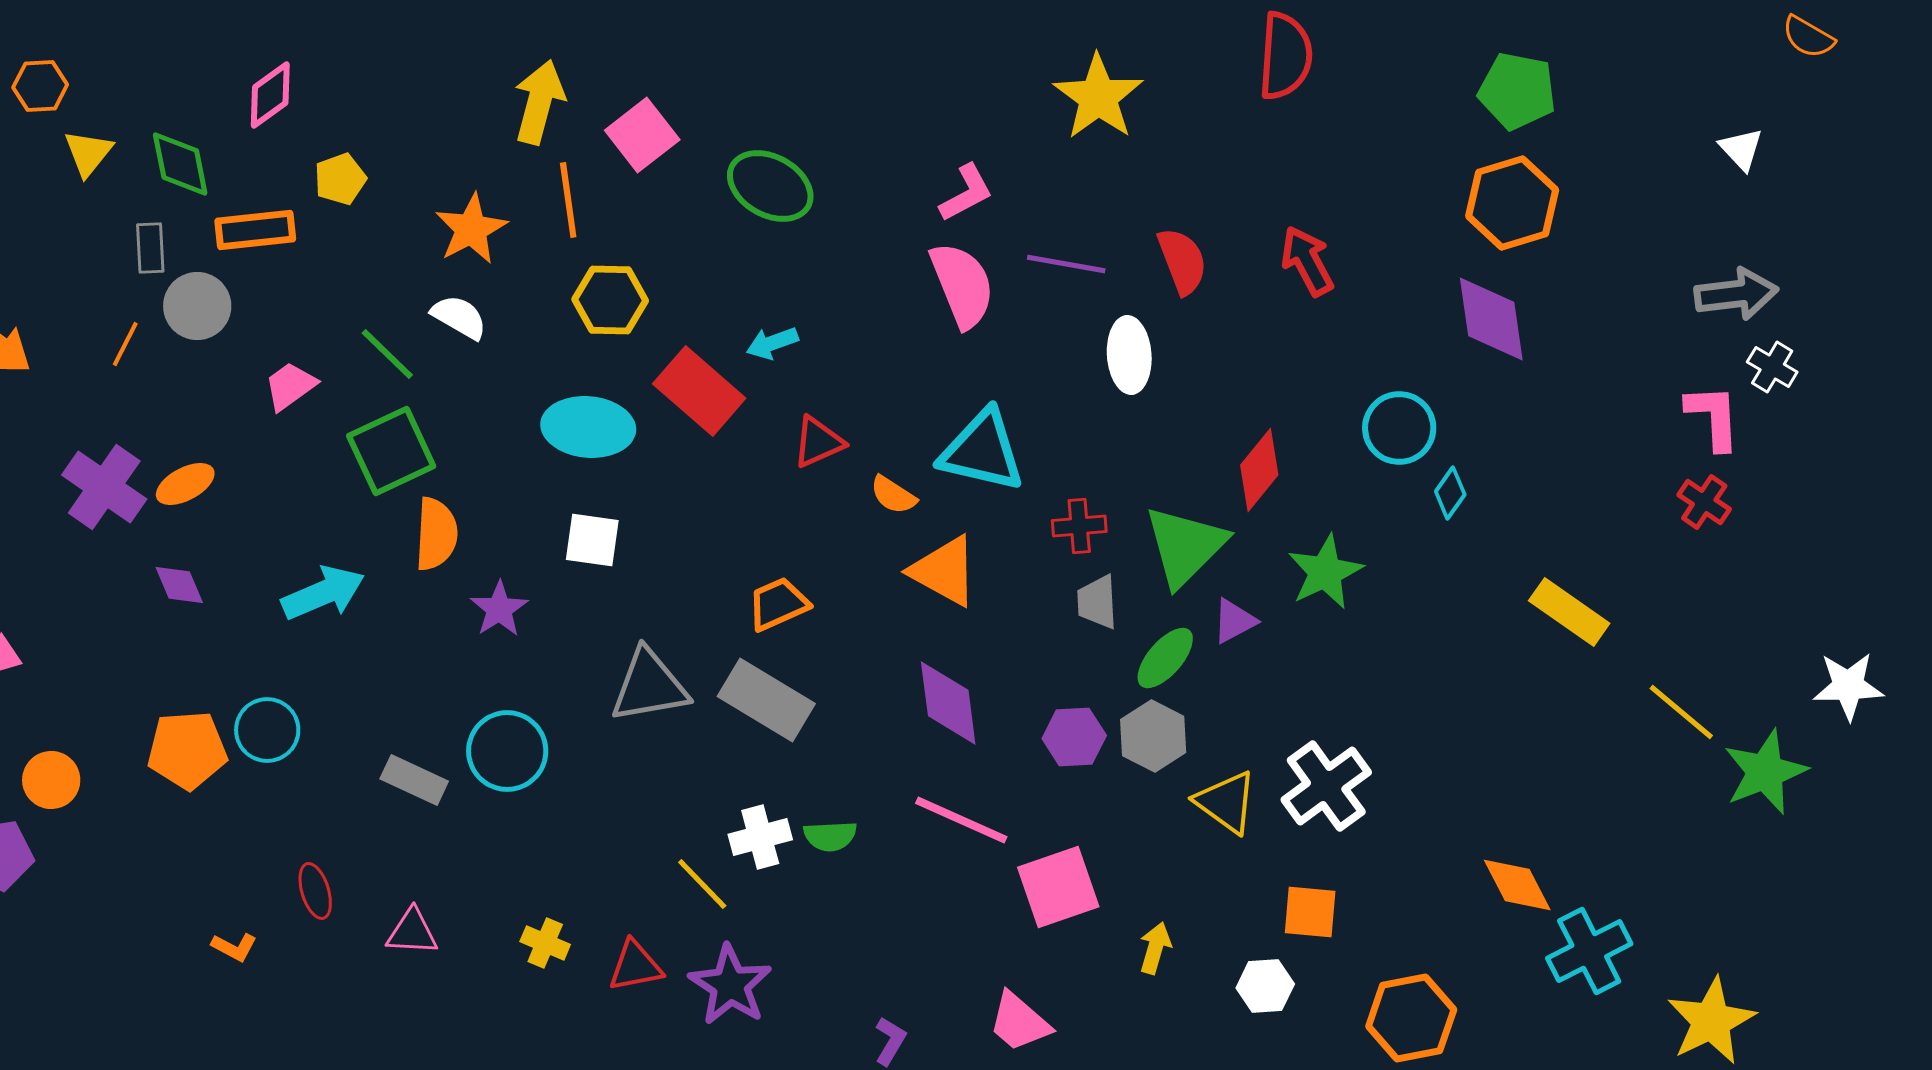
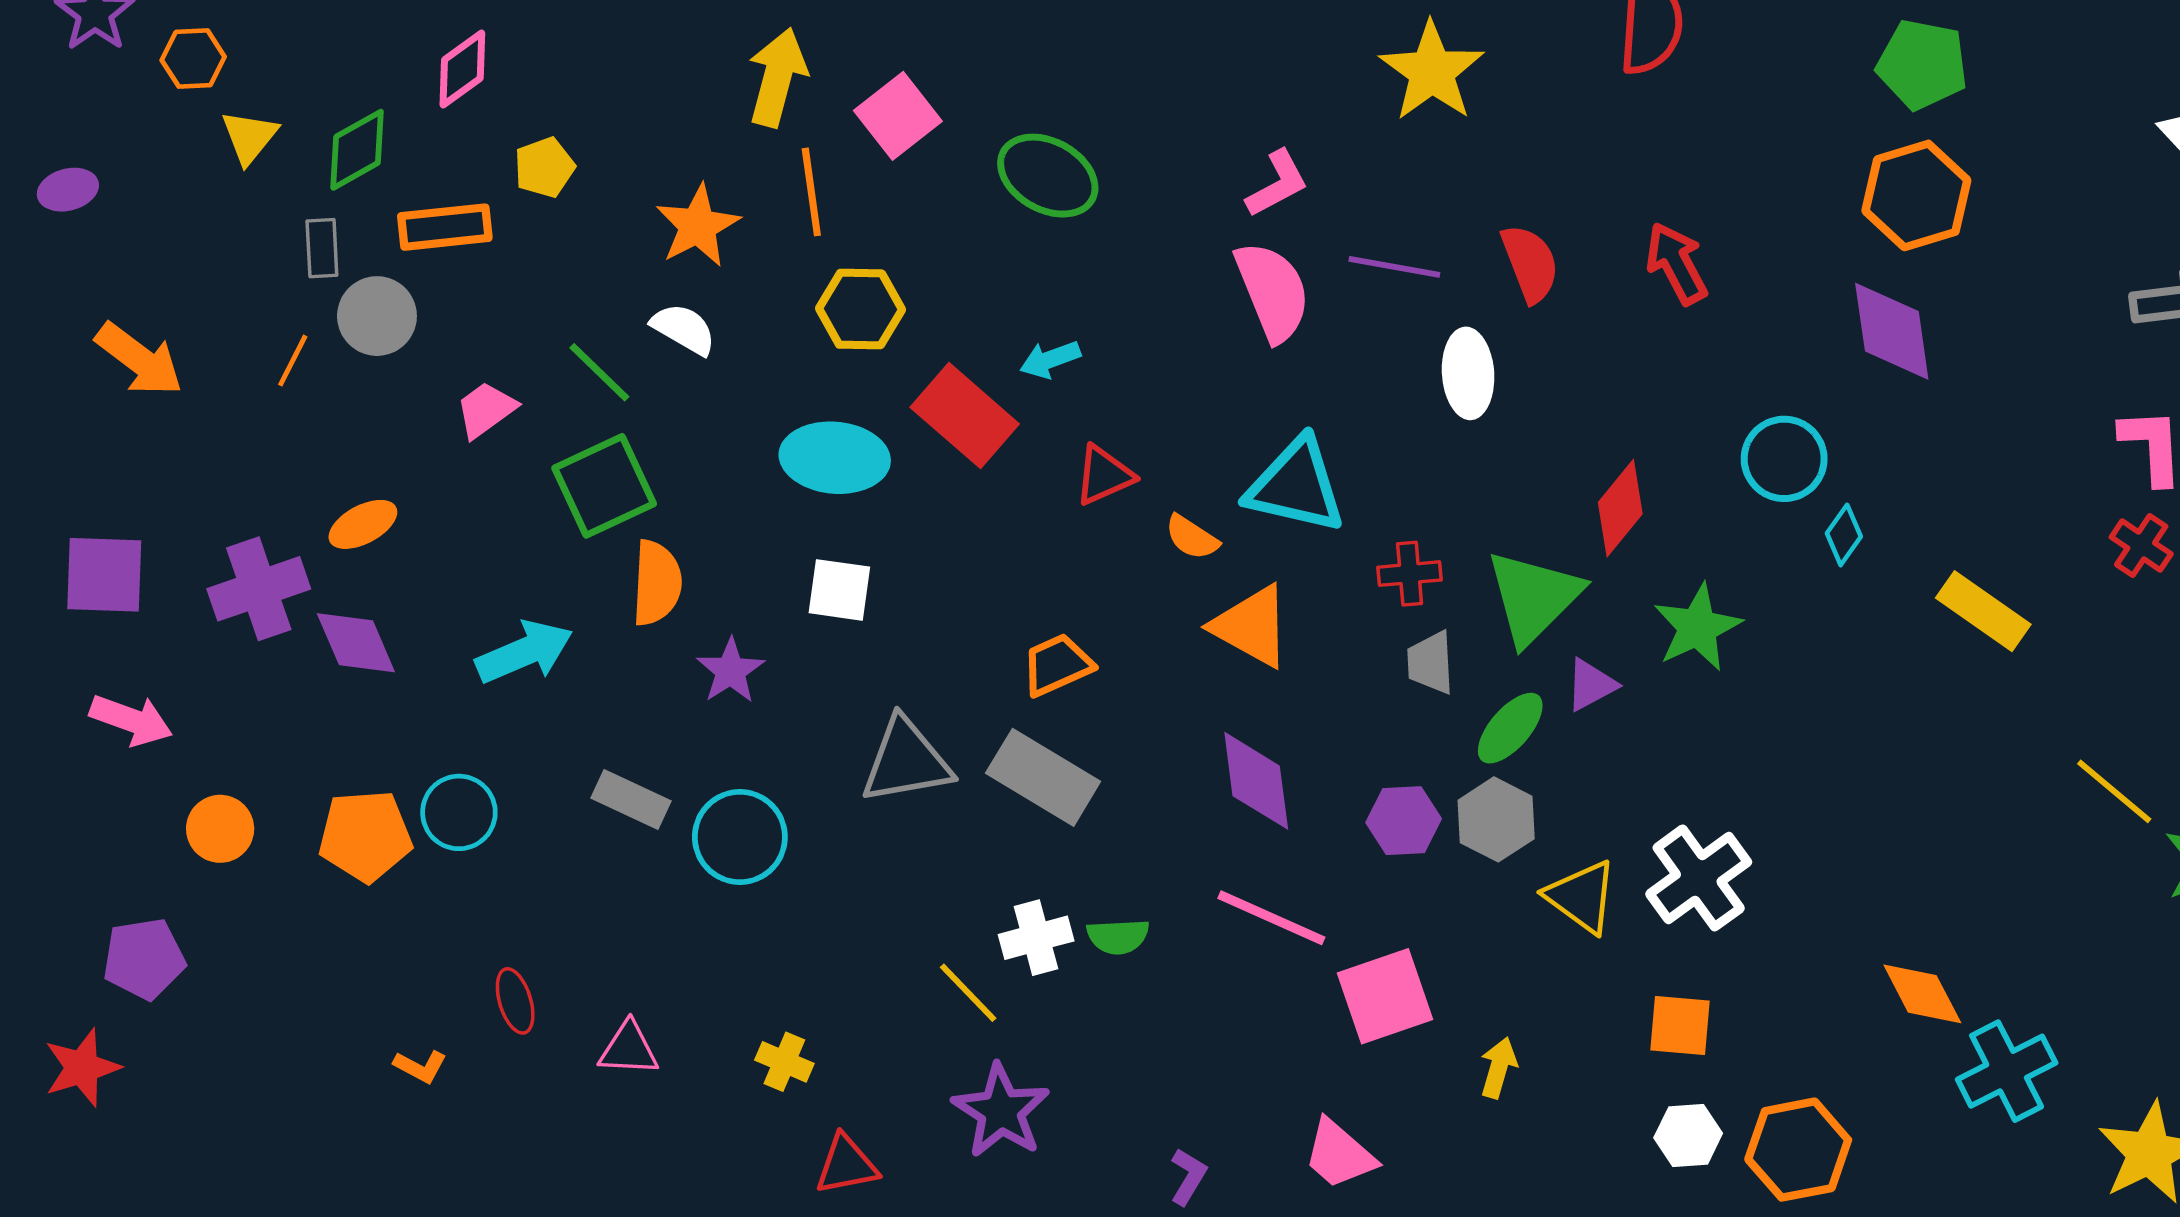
green diamond: (180, 164) -> (357, 150), turned 72
purple cross: (104, 487) -> (259, 589), moved, turned 36
purple diamond: (179, 585) -> (356, 643), size x1.4
yellow rectangle: (1569, 612) -> (1983, 611), moved
orange circle: (51, 780) -> (220, 829), moved
gray rectangle: (414, 780) -> (631, 800), moved
red triangle: (635, 966) -> (846, 1165), moved
white hexagon: (1265, 986) -> (1688, 1136), moved

